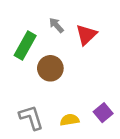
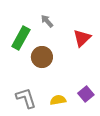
red triangle: (86, 35) -> (82, 38), moved

